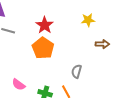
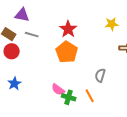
pink semicircle: (19, 85) -> (58, 90), moved

